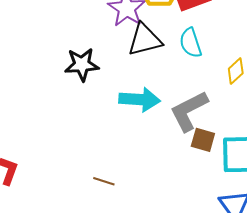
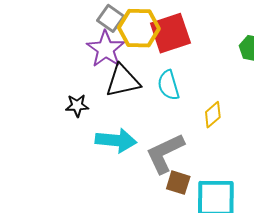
black star: (82, 65) -> (77, 106), moved, size x0.7

